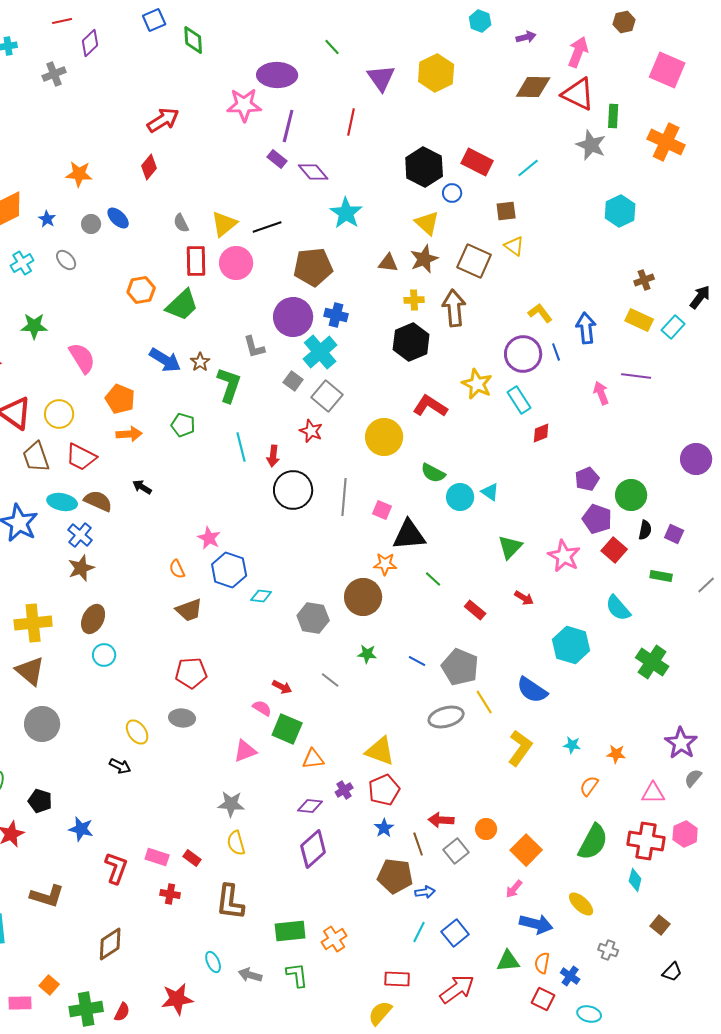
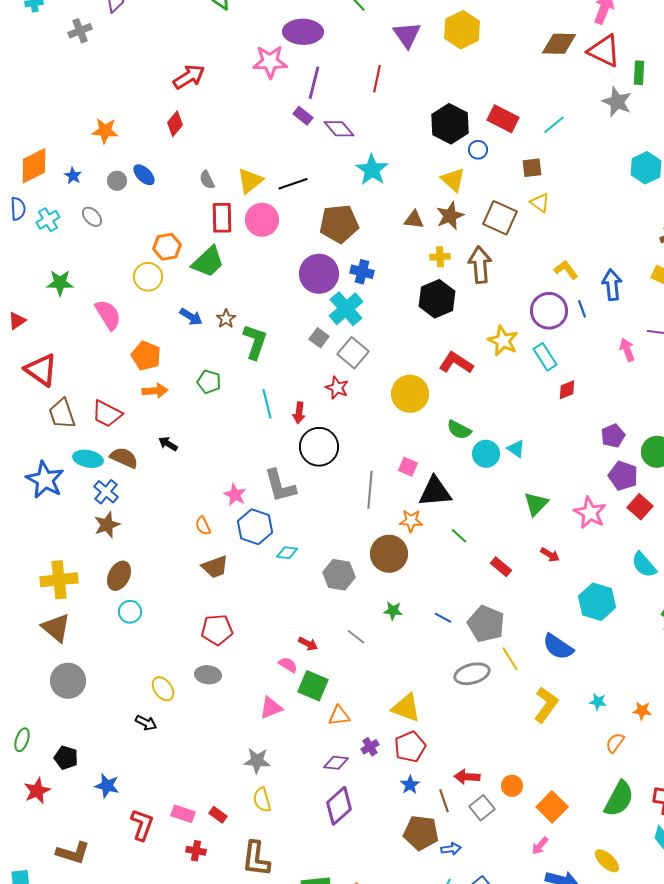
gray L-shape: (254, 347) -> (280, 486), moved, size x1.5
blue arrow: (165, 360) -> (191, 317), size x0.7
yellow circle: (59, 414) -> (148, 277), moved
gray line: (344, 497) -> (370, 490), moved

